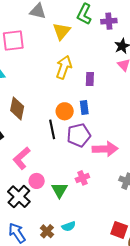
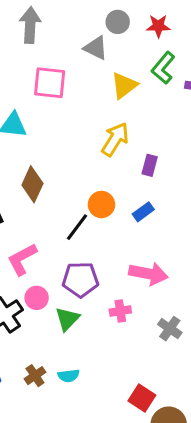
blue rectangle: (84, 108) -> (143, 212), moved, turned 48
black line: (52, 129) -> (77, 227), turned 36
purple pentagon: (79, 135) -> (80, 279), moved
pink cross: (82, 178) -> (120, 311), moved

